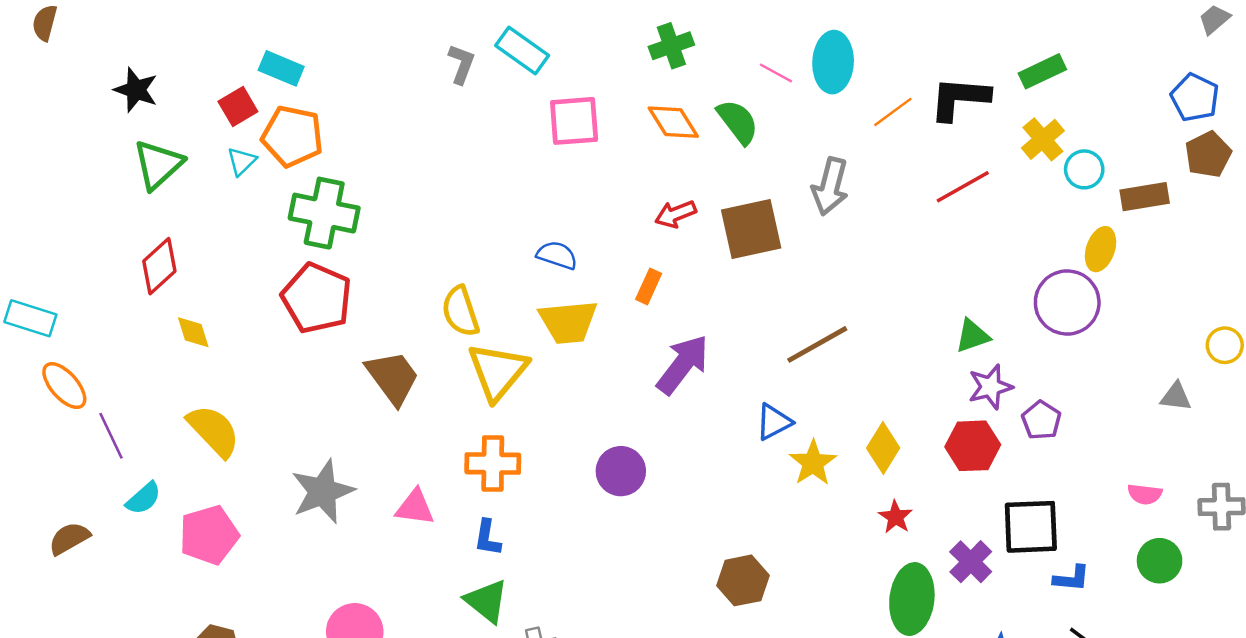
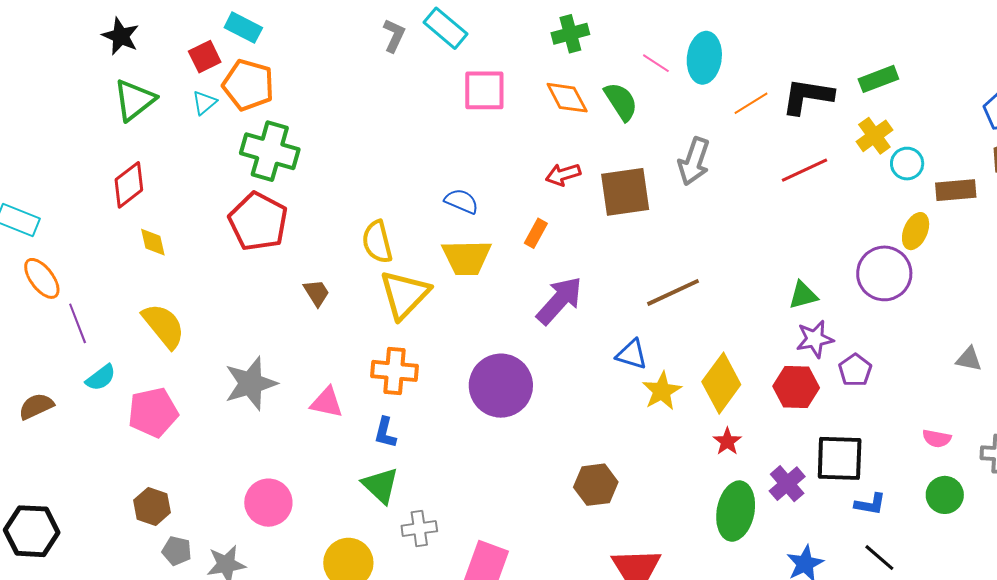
brown trapezoid: (393, 378) -> (316, 293), size x0.6
blue triangle: (774, 422) -> (632, 354), turned 40
yellow diamond: (883, 448) -> (721, 383), size x1.4
purple circle: (621, 471) -> (501, 386), size x1.5

